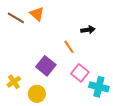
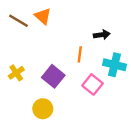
orange line: (69, 47) -> (80, 54), turned 40
yellow cross: (14, 82) -> (16, 73), moved
cyan cross: (99, 87) -> (115, 65), moved

